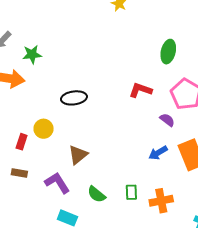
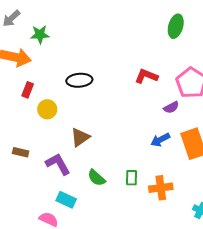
green ellipse: (168, 52) -> (176, 26), moved
purple semicircle: (167, 120) -> (171, 107), turned 112
red rectangle: (22, 142) -> (28, 90), moved

